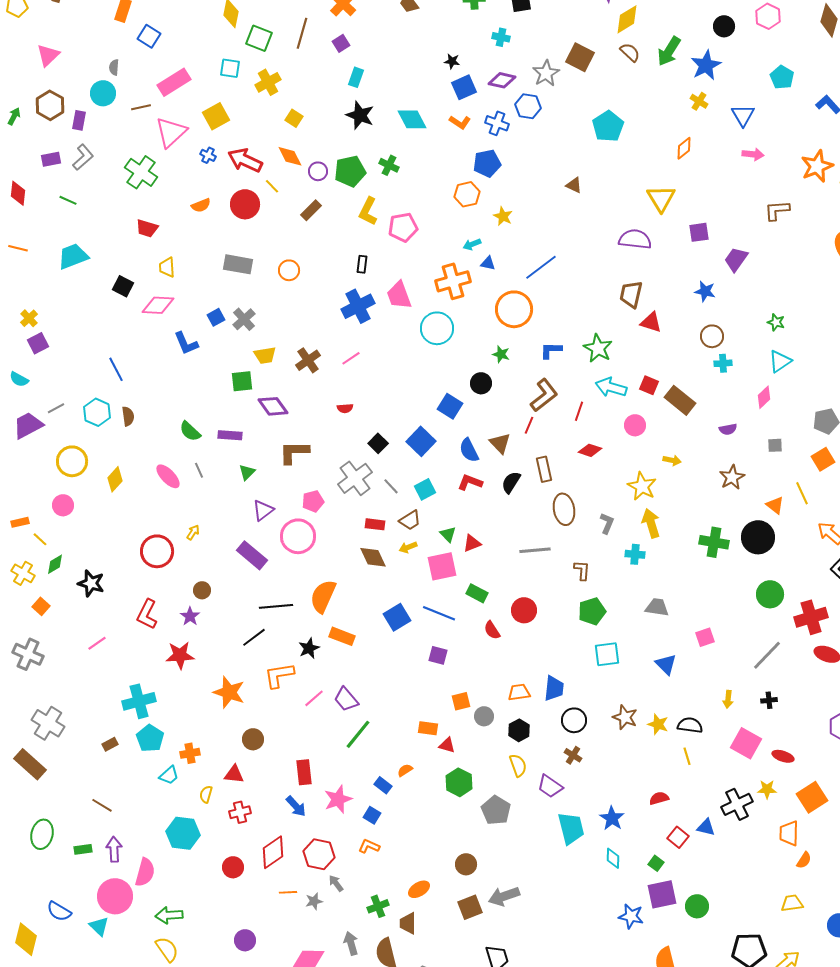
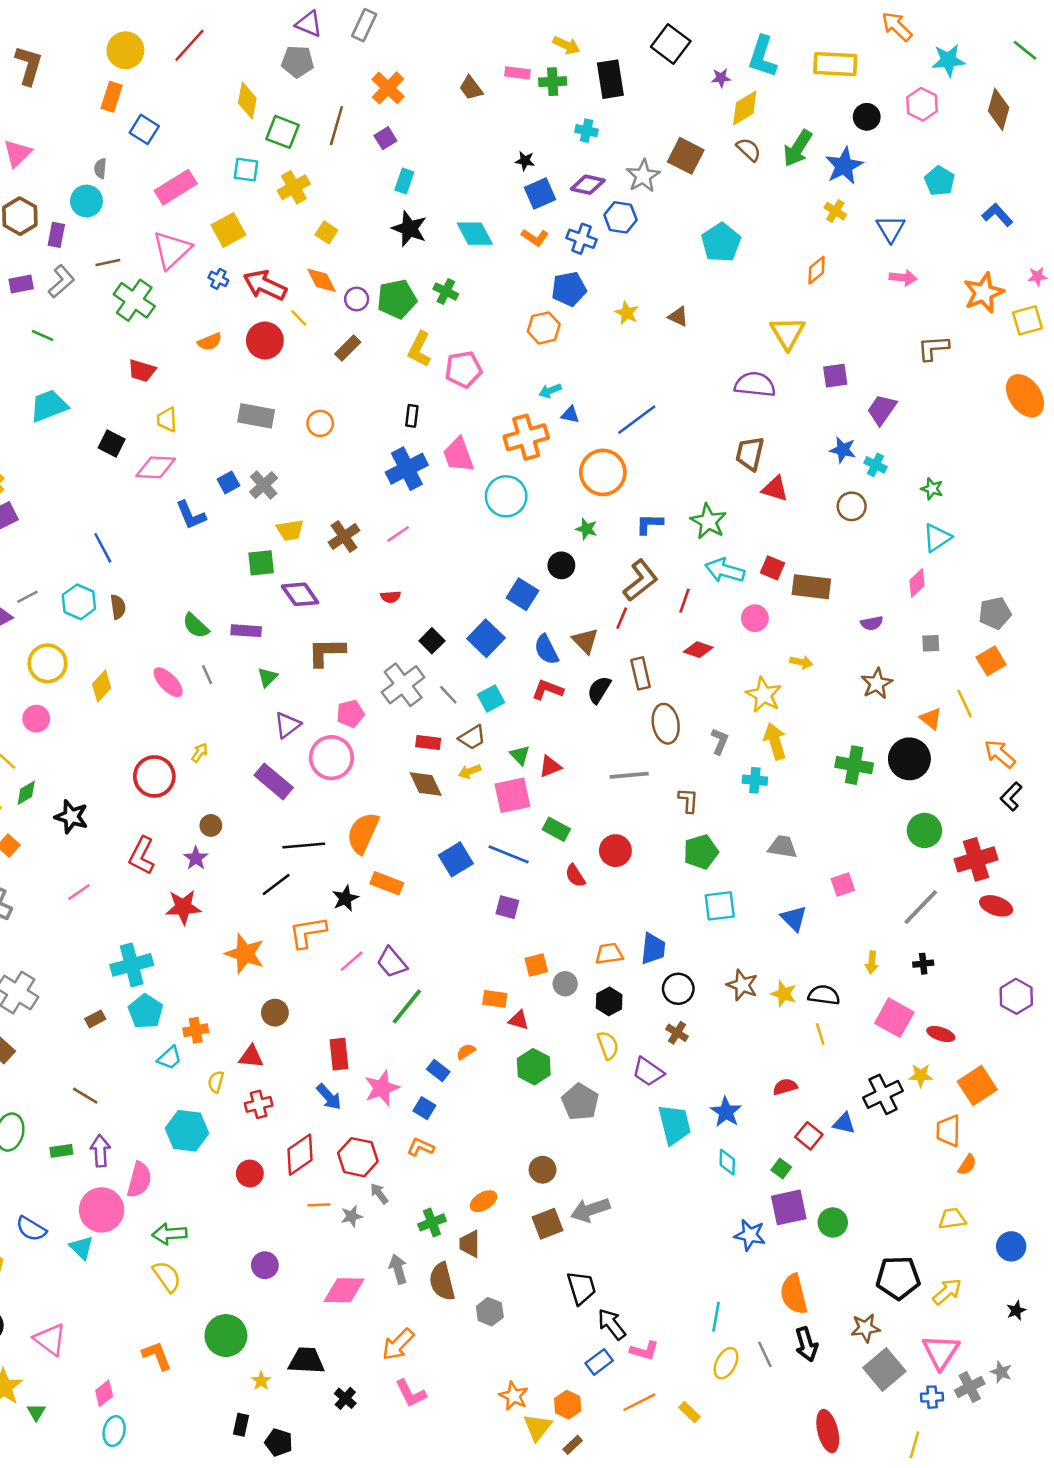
brown line: (141, 107) -> (108, 263), moved
yellow star: (503, 216) -> (627, 313), moved
cyan cross: (723, 363) -> (875, 465), moved, turned 30
brown rectangle: (680, 400) -> (811, 587), turned -32

